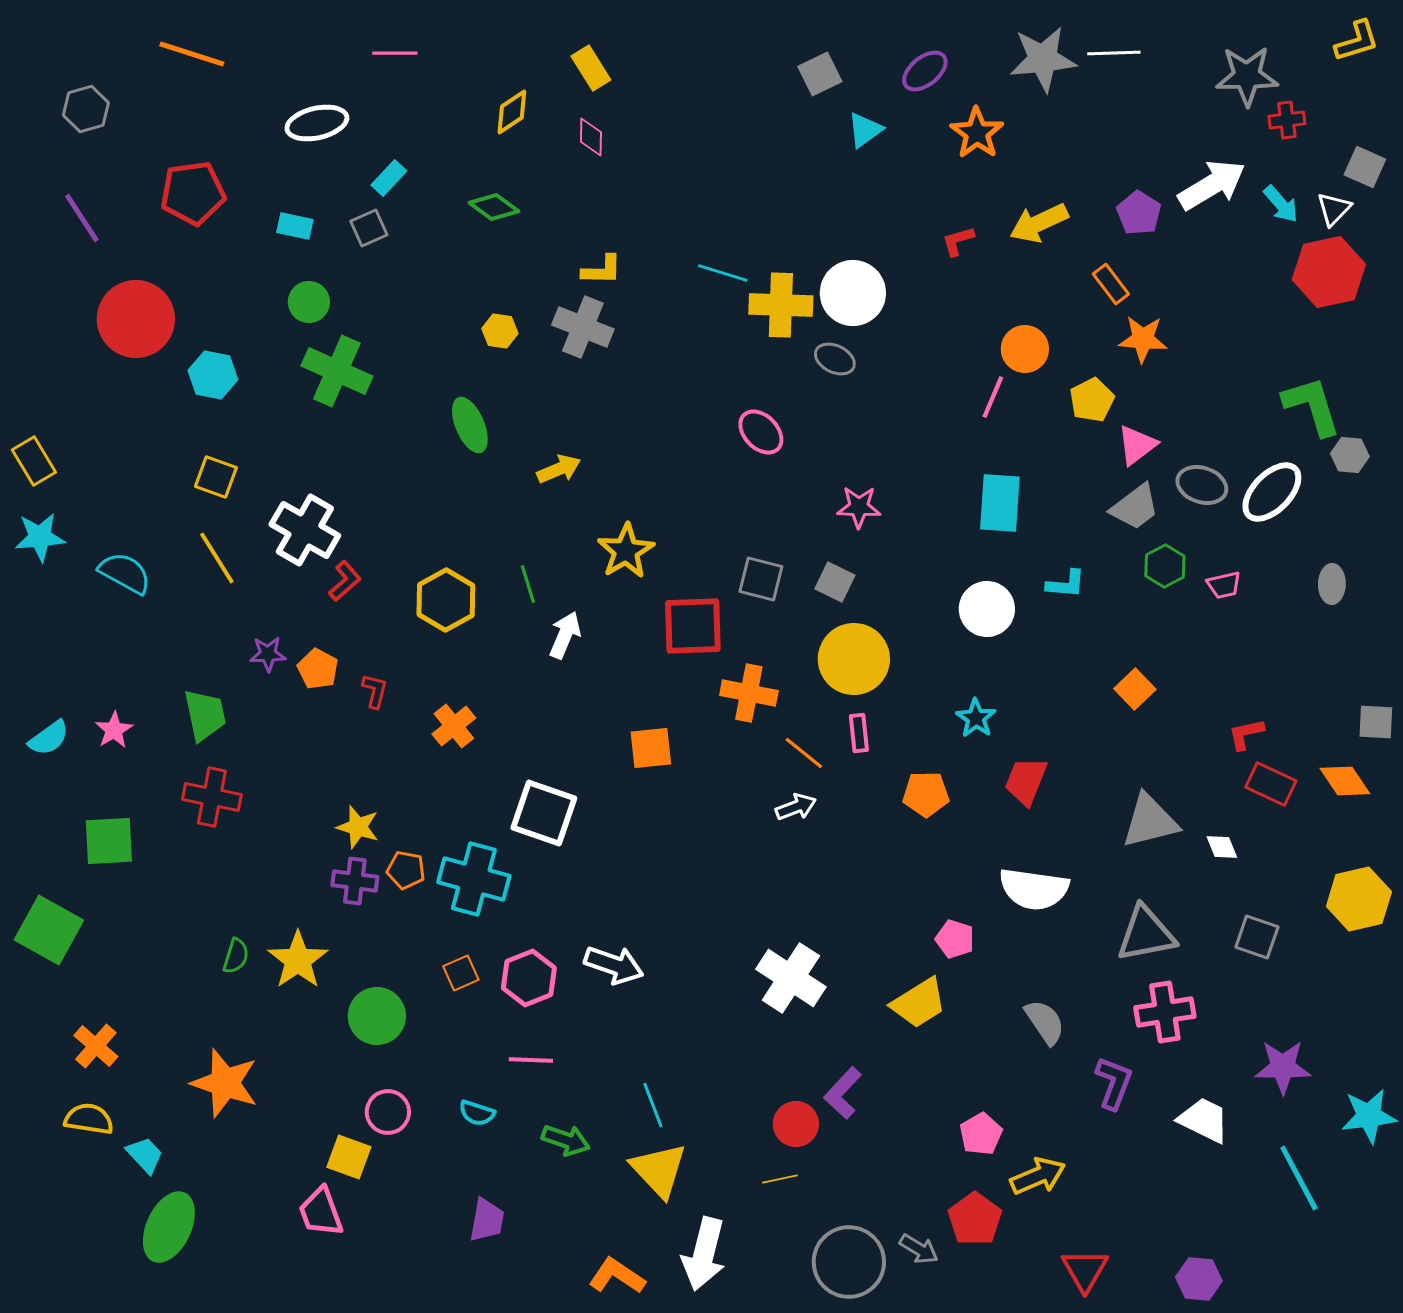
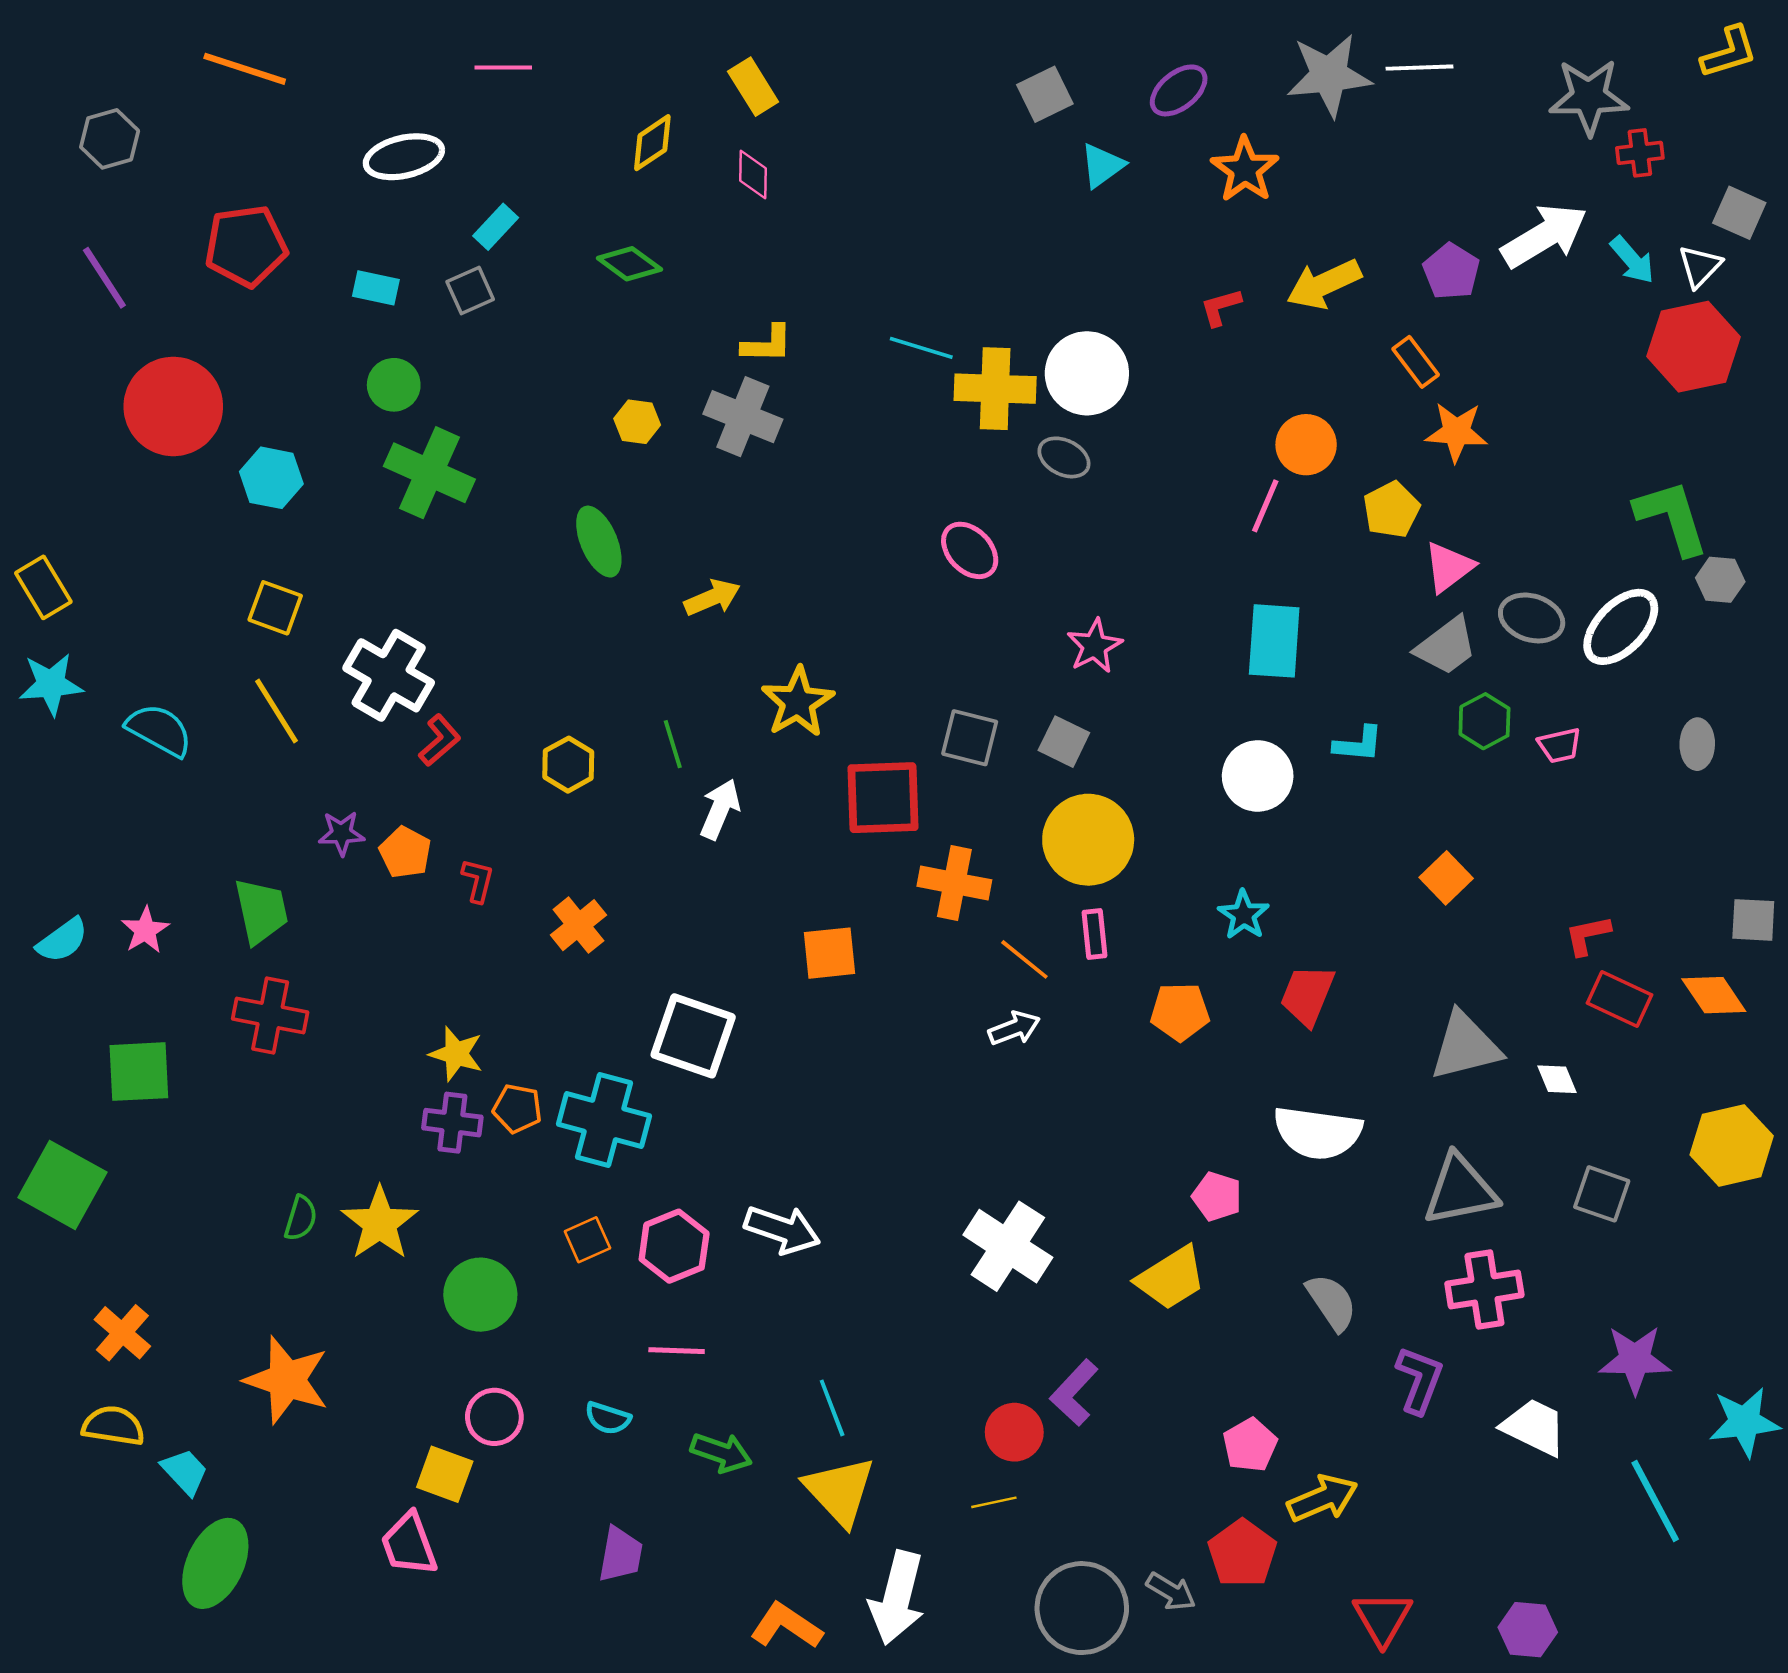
pink star: (859, 507) -> (1095, 646), turned -30
yellow hexagon: (446, 600) -> (568, 765), size x0.7

